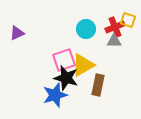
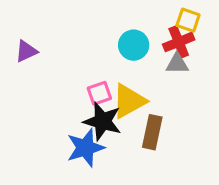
yellow square: (128, 20) -> (188, 20), moved
pink square: (64, 60) -> (99, 93), size x0.7

